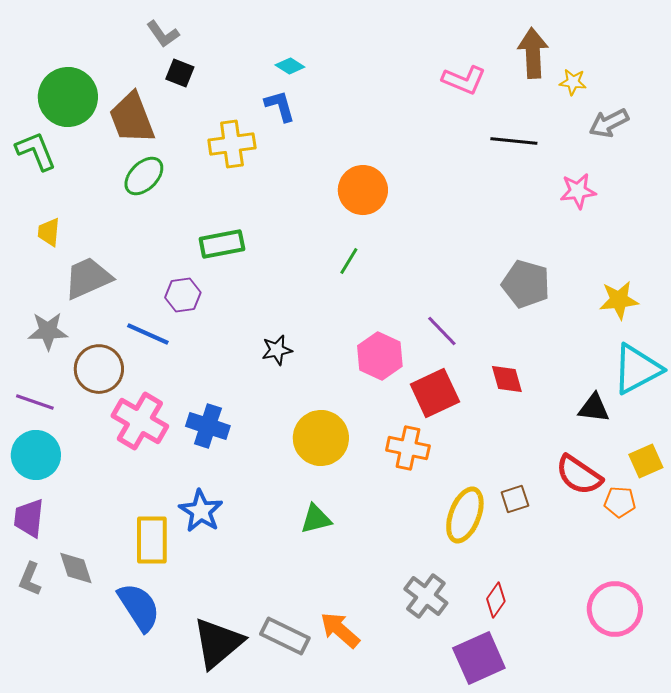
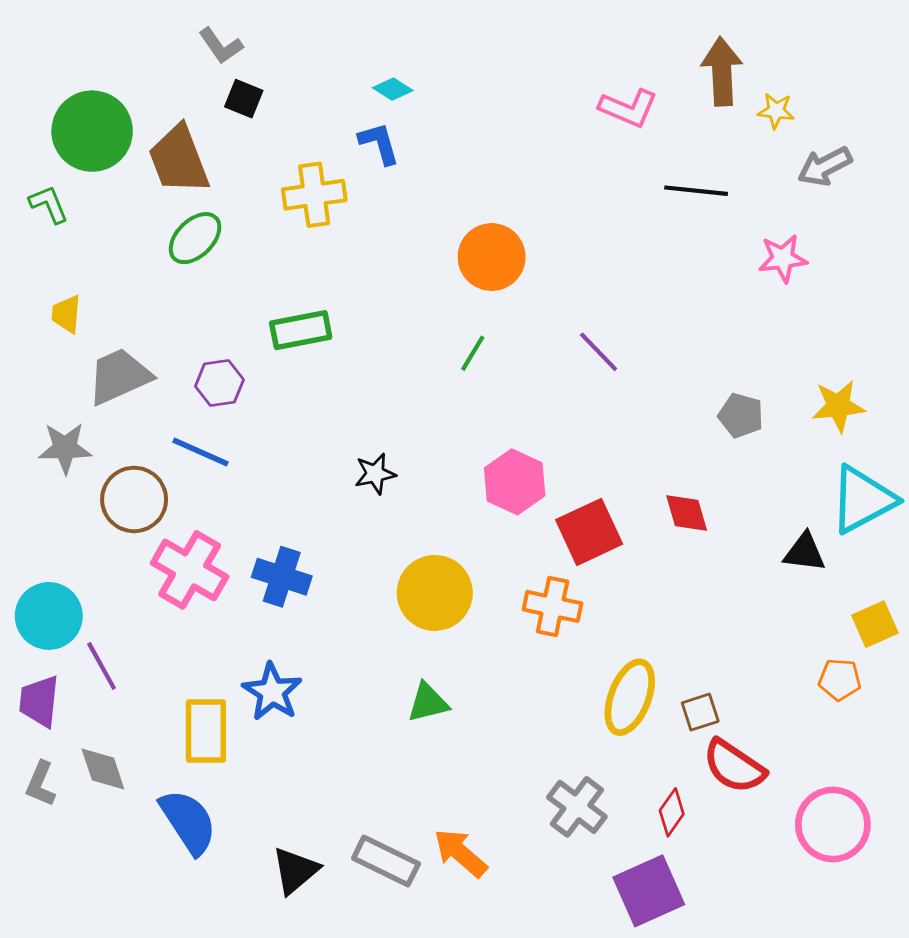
green L-shape: (36, 151) -> (49, 204), size x0.7
gray pentagon: (526, 284) -> (741, 416), moved, size x0.7
purple hexagon: (183, 295) -> (219, 383), moved
purple line: (442, 331) -> (599, 352), moved
purple line: (35, 402) -> (102, 666), moved, turned 42
red semicircle: (579, 475) -> (734, 766), moved
brown square: (515, 499) -> (700, 712), moved
black triangle: (218, 643) -> (295, 871), size x0.7

